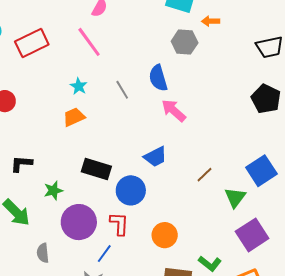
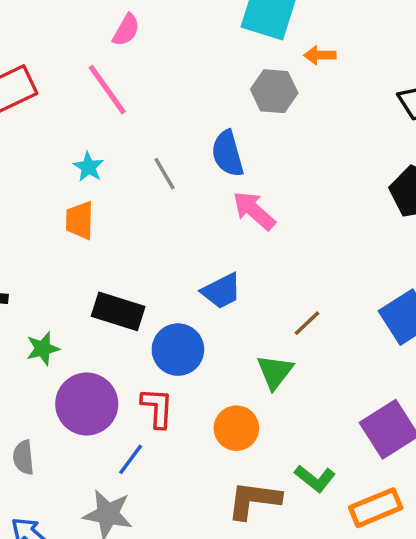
orange trapezoid: (74, 117) -> (80, 220), turned -65
green triangle: (235, 198) -> (275, 372), moved

